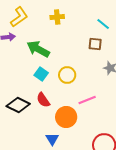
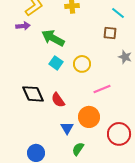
red semicircle: (43, 100) -> (58, 100), moved
black diamond: (18, 105) -> (33, 94), turned 40
orange circle: (66, 117) -> (89, 117), moved

